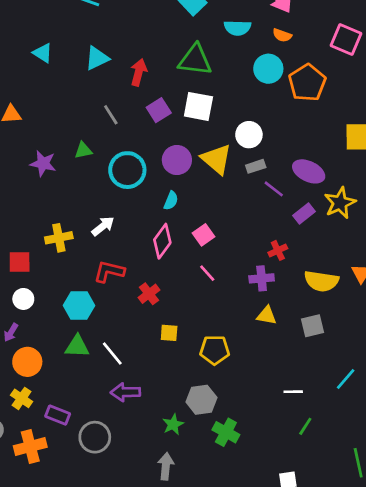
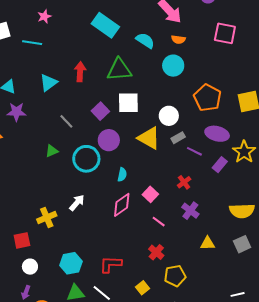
cyan semicircle: (237, 28) -> (145, 41), turned -138
red arrow: (139, 72) -> (80, 72), moved
orange pentagon: (307, 83) -> (207, 98), moved
purple circle: (177, 160) -> (109, 140), moved
purple star: (43, 163) -> (16, 112), moved
pink diamond: (162, 241) -> (122, 205), turned 30
red cross: (278, 250) -> (184, 182), moved
red L-shape: (109, 271) -> (111, 264), moved
purple cross: (262, 278) -> (190, 211), moved, turned -36
red cross: (149, 294) -> (156, 252), moved
yellow square: (169, 333) -> (142, 288), moved, turned -32

